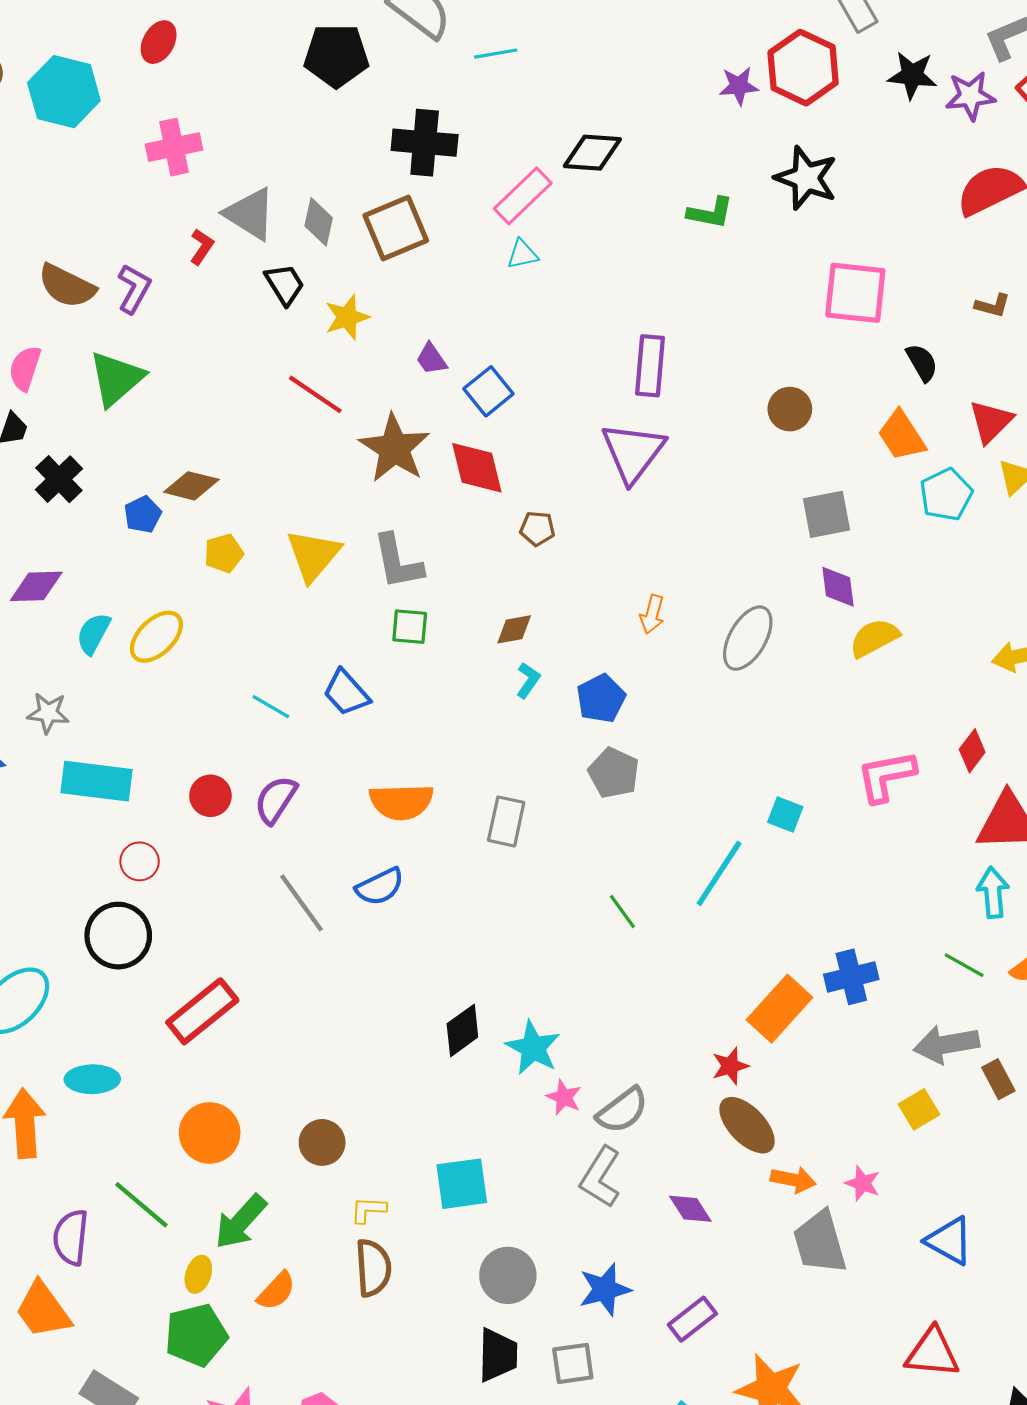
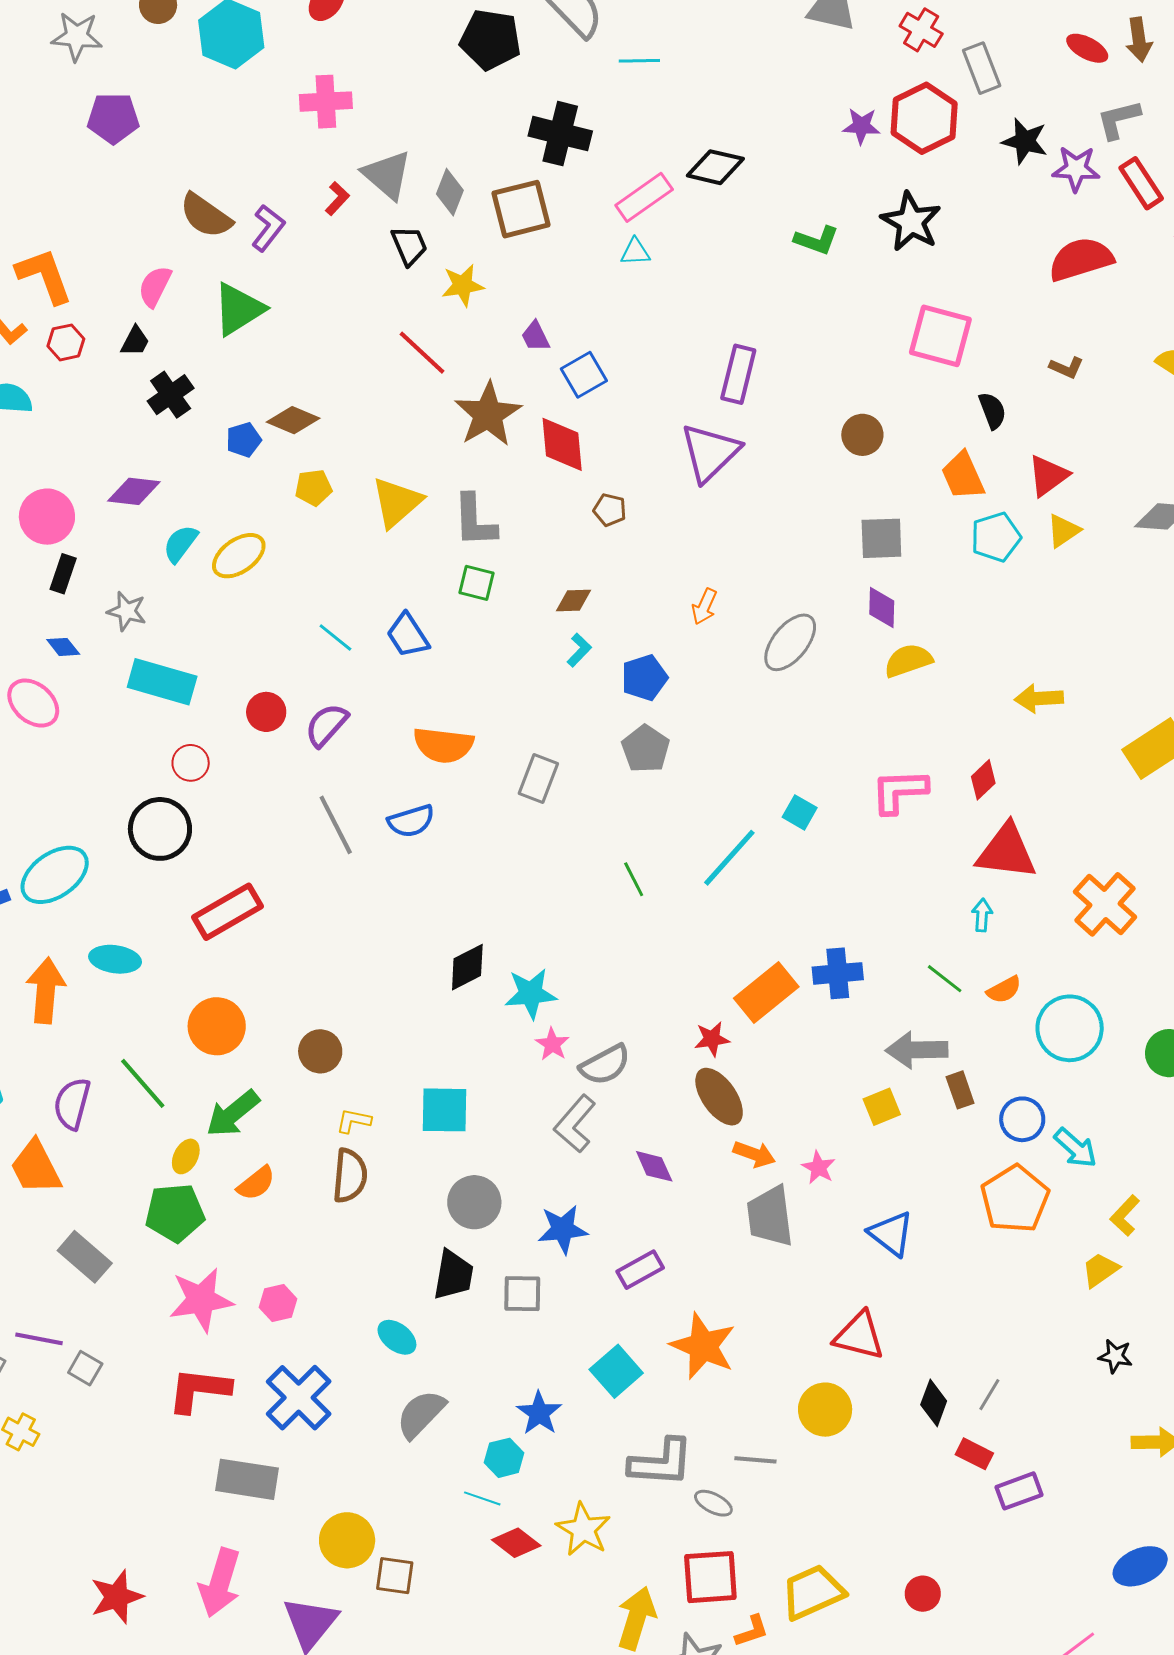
cyan arrow: (993, 892) -> (982, 915), size x0.7
cyan star: (533, 1048) -> (531, 994), turned 30

